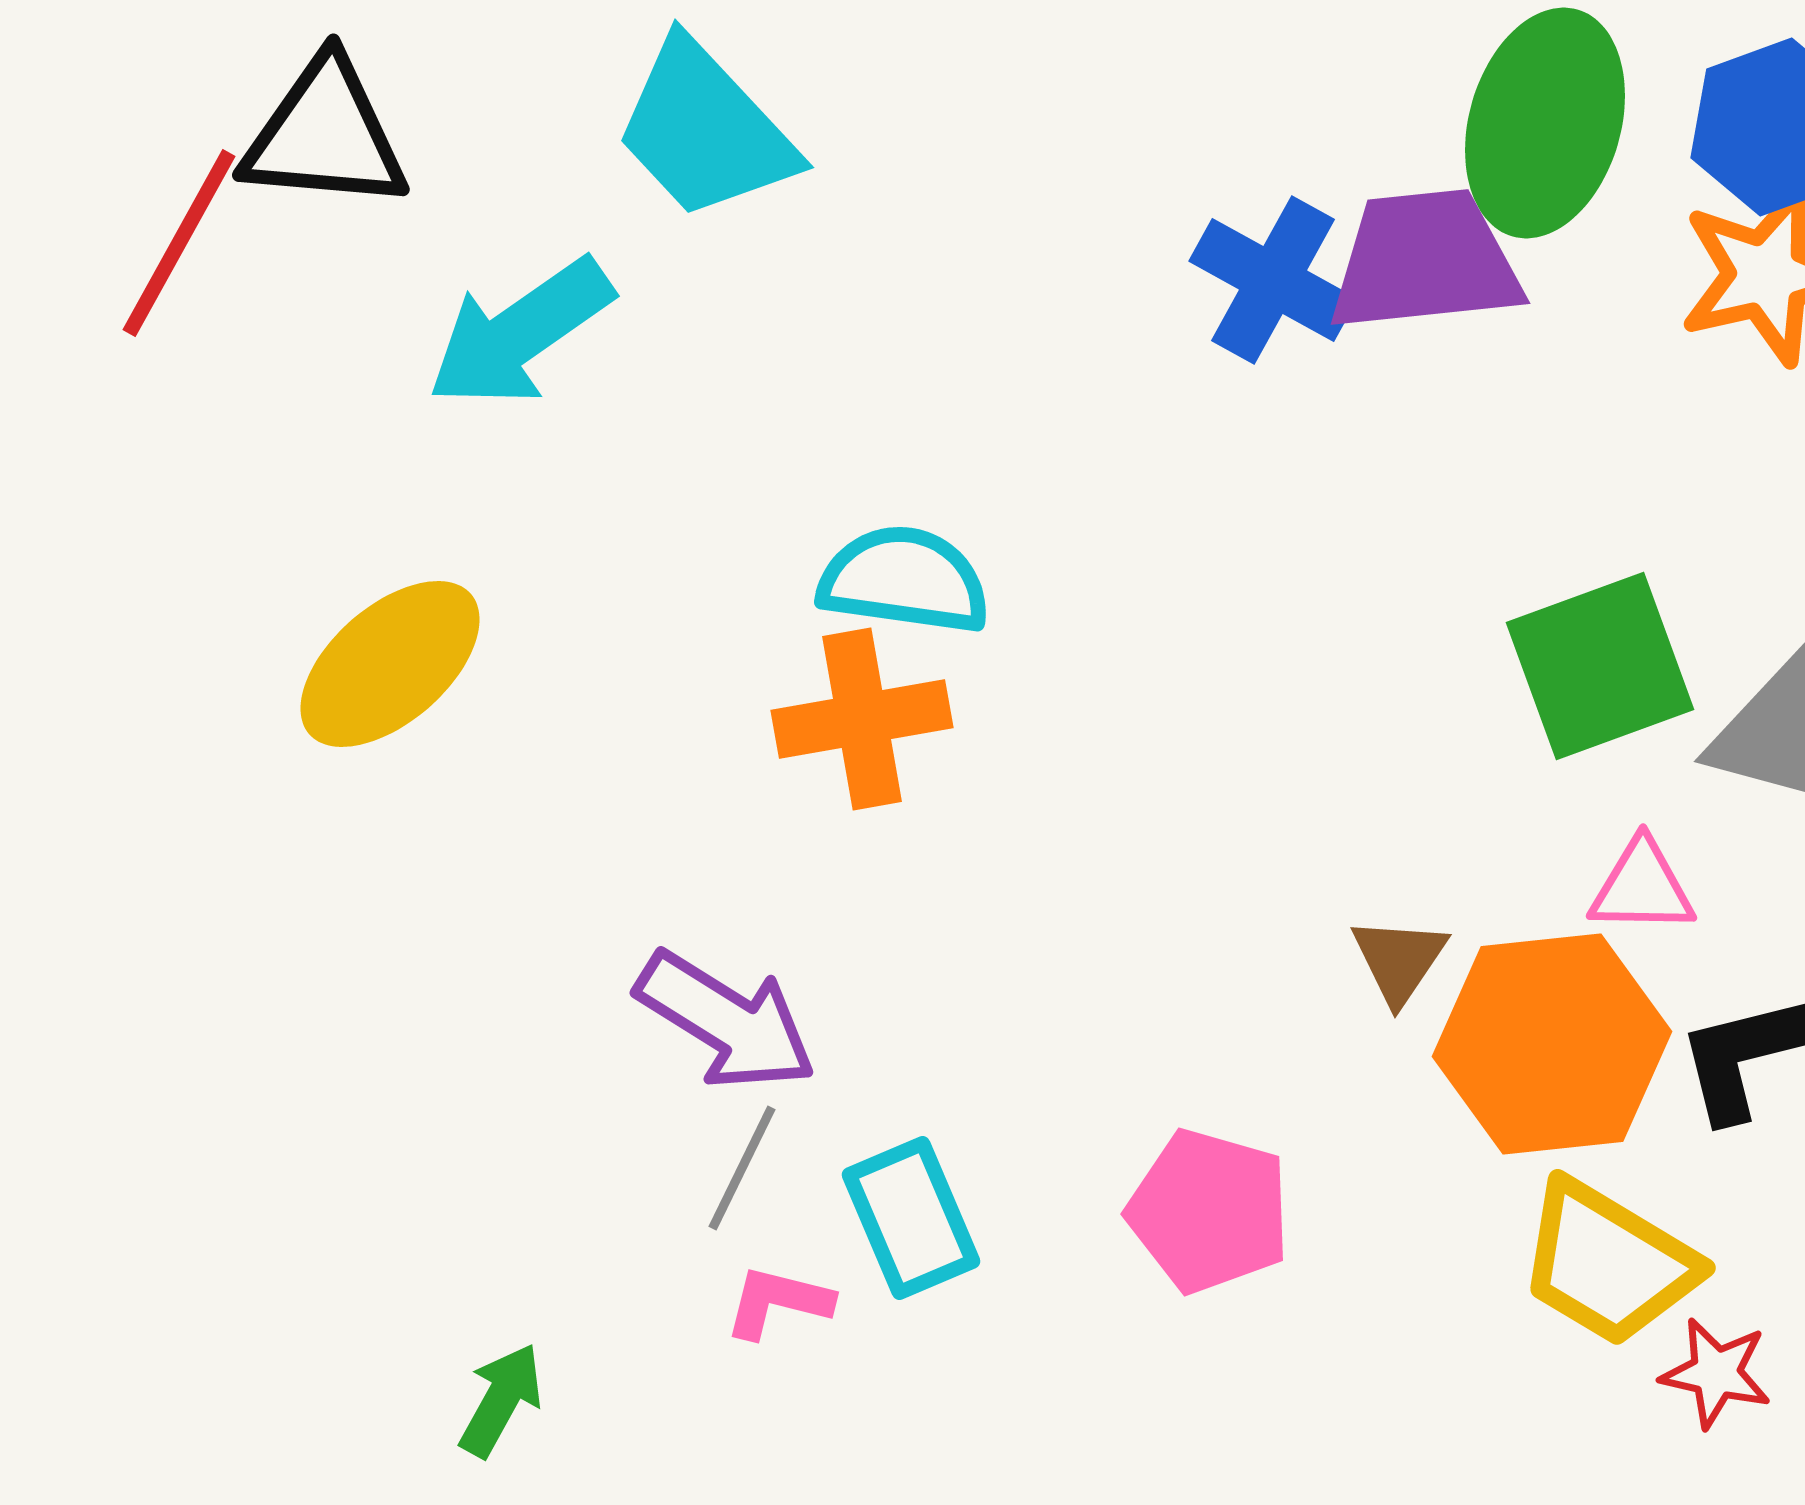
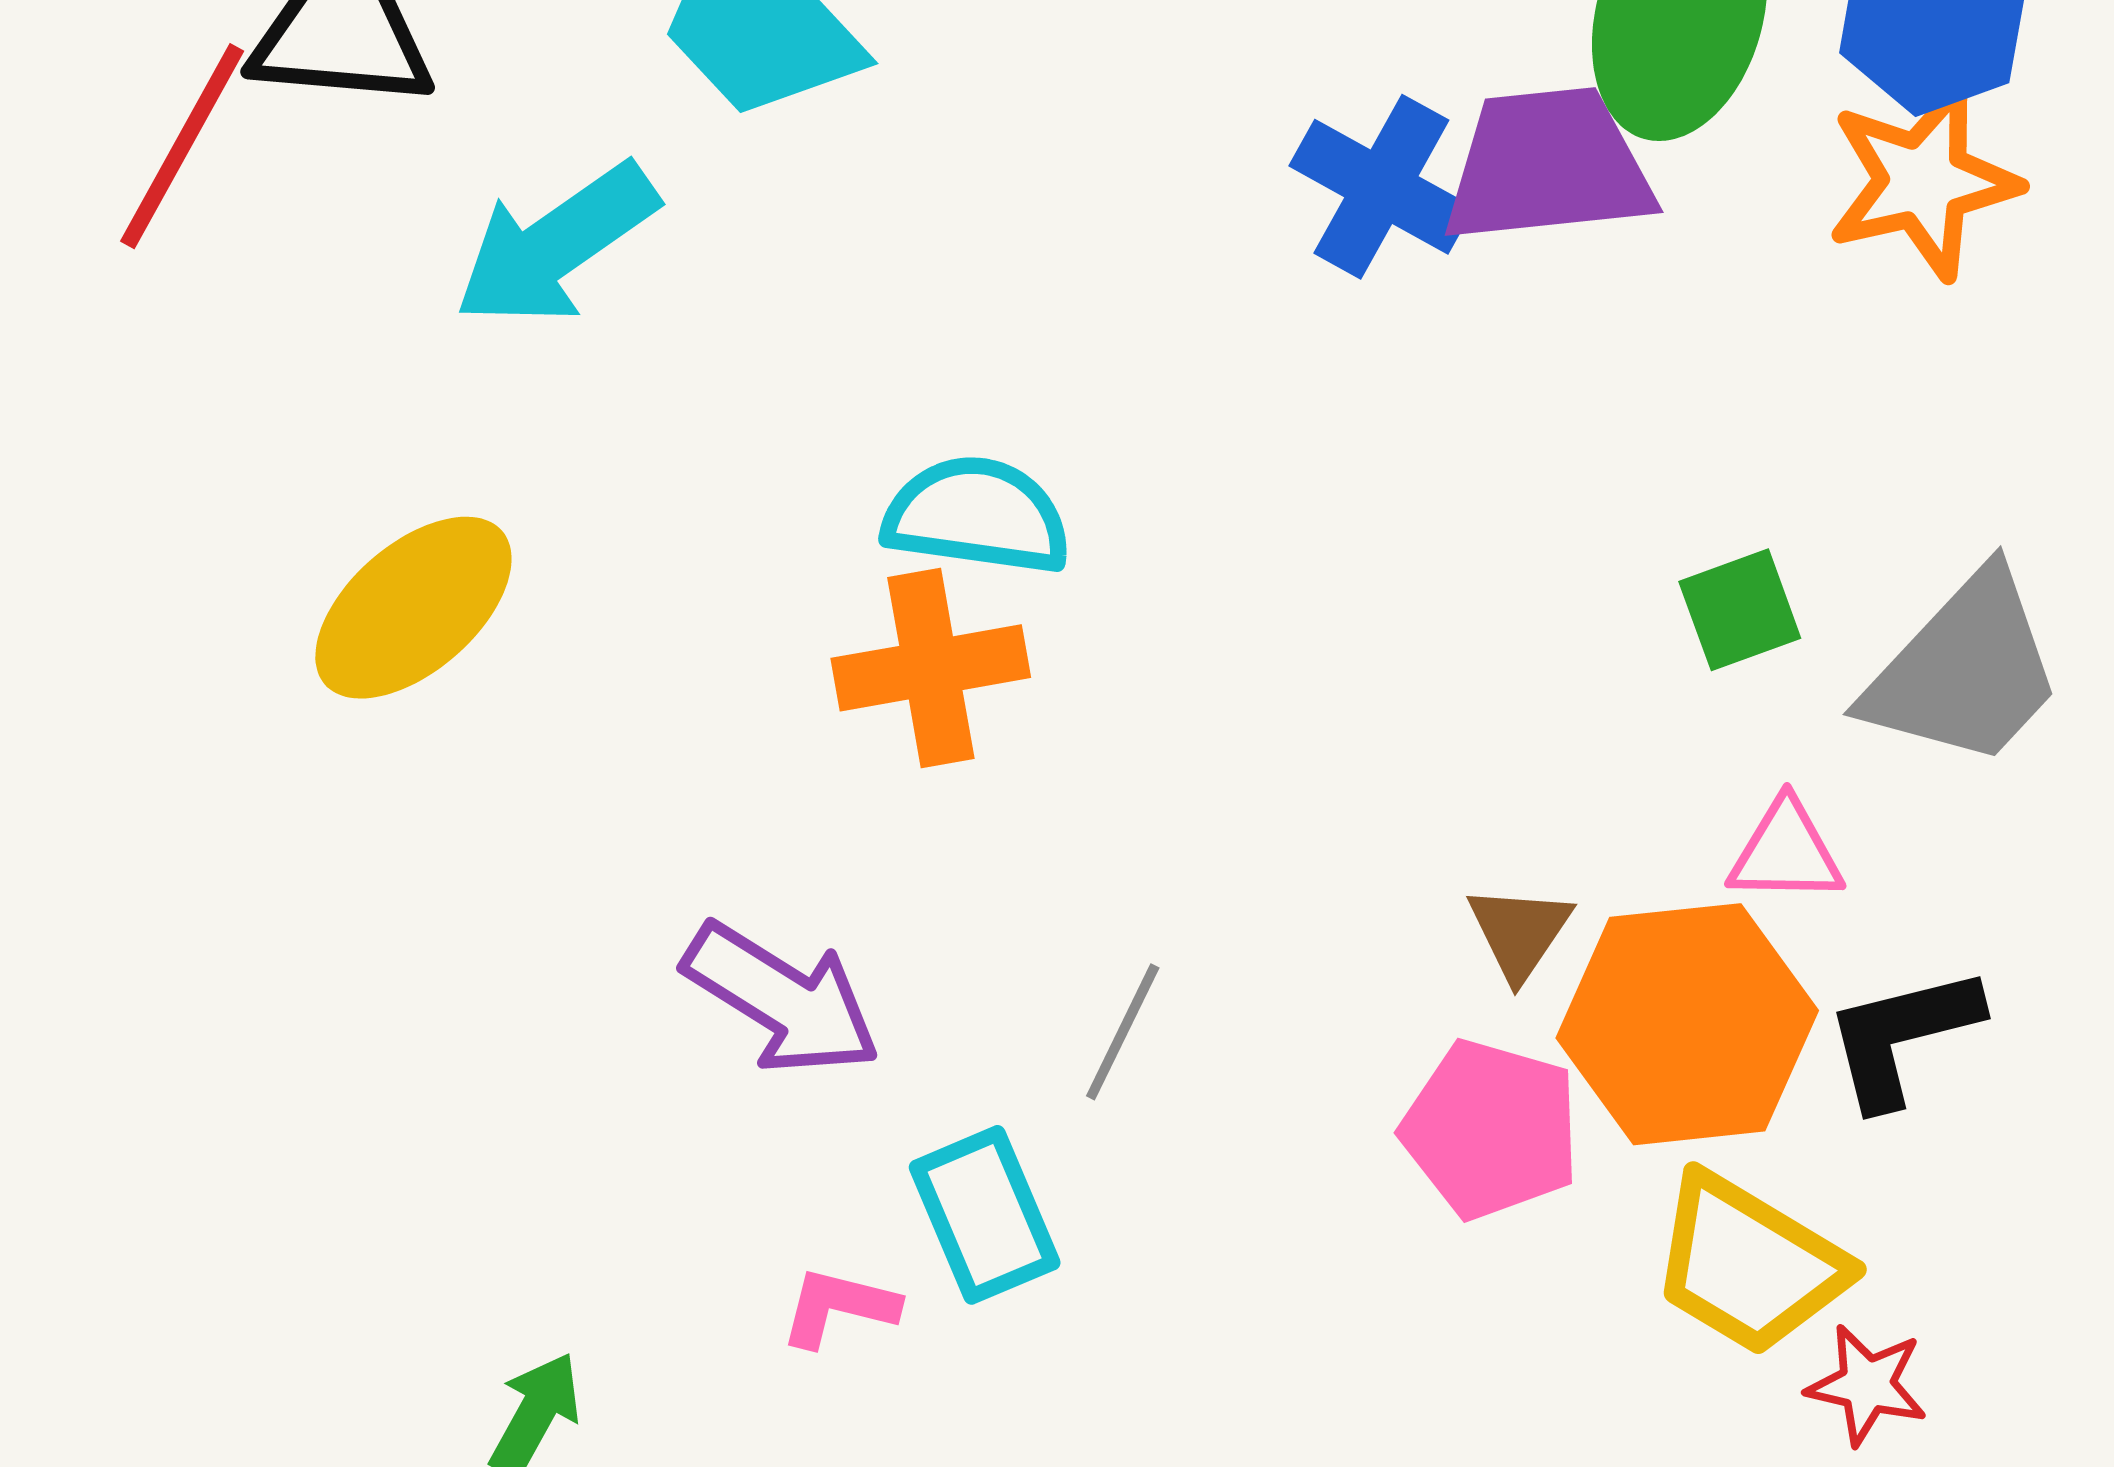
green square: (1600, 666) -> (1740, 610), size x0.6
gray line: (742, 1168) -> (1123, 1032), moved
pink pentagon: (1209, 1211) -> (1491, 1129), moved

